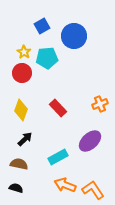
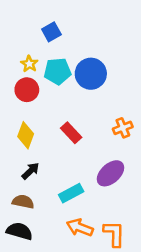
blue circle: (74, 36) -> (91, 74), moved
black semicircle: (16, 188) -> (19, 231), size x1.5
orange L-shape: (93, 190) -> (114, 234), turned 35

